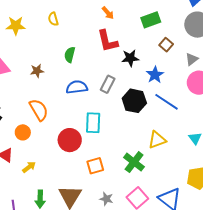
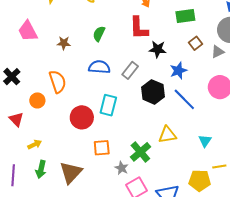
gray triangle: (192, 59) -> (218, 52), moved
yellow arrow: (29, 167) -> (35, 144), moved
gray star: (106, 199) -> (122, 168), moved

